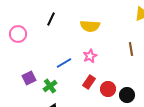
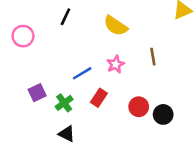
yellow semicircle: (90, 26) -> (116, 26), turned 30
brown line: (131, 49) -> (153, 57), moved
red rectangle: (89, 82) -> (99, 98), moved

